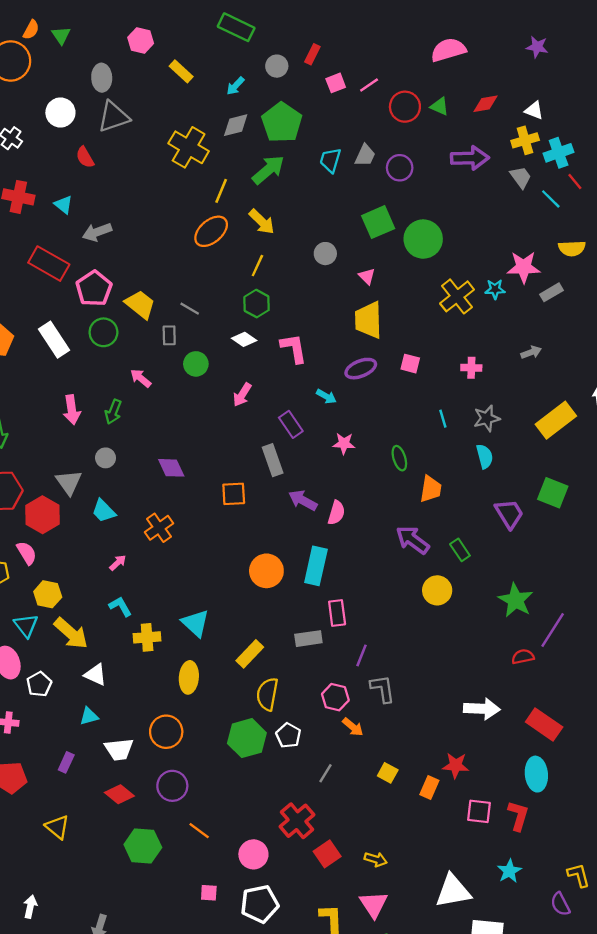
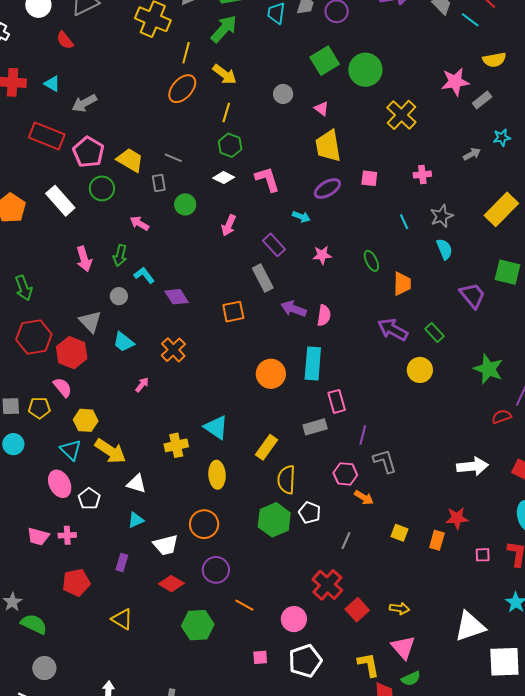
cyan star: (495, 289) -> (502, 138), moved
cyan L-shape: (120, 606) -> (144, 275), moved
pink square: (479, 811) -> (483, 555), size x0.7

